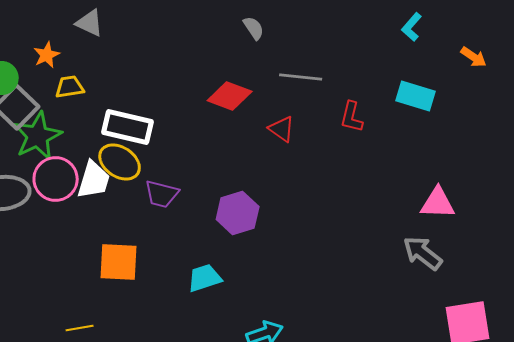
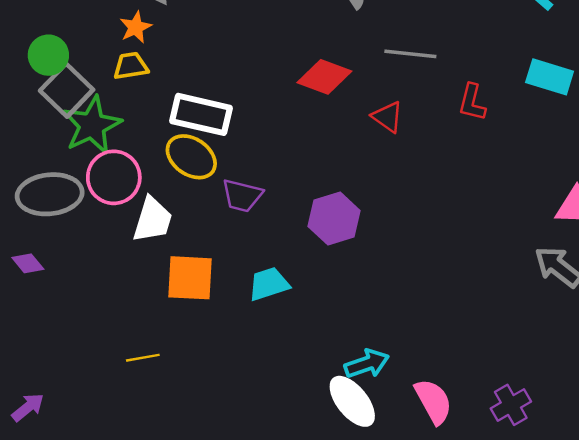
orange star: (47, 55) -> (136, 27), moved
white trapezoid: (94, 180) -> (153, 220), moved
cyan trapezoid: (205, 278) -> (269, 284), moved

